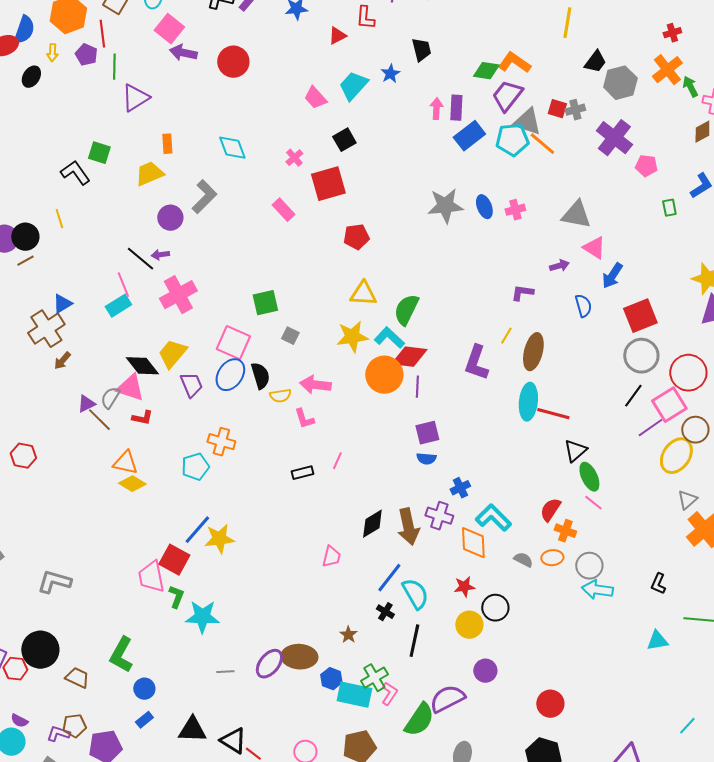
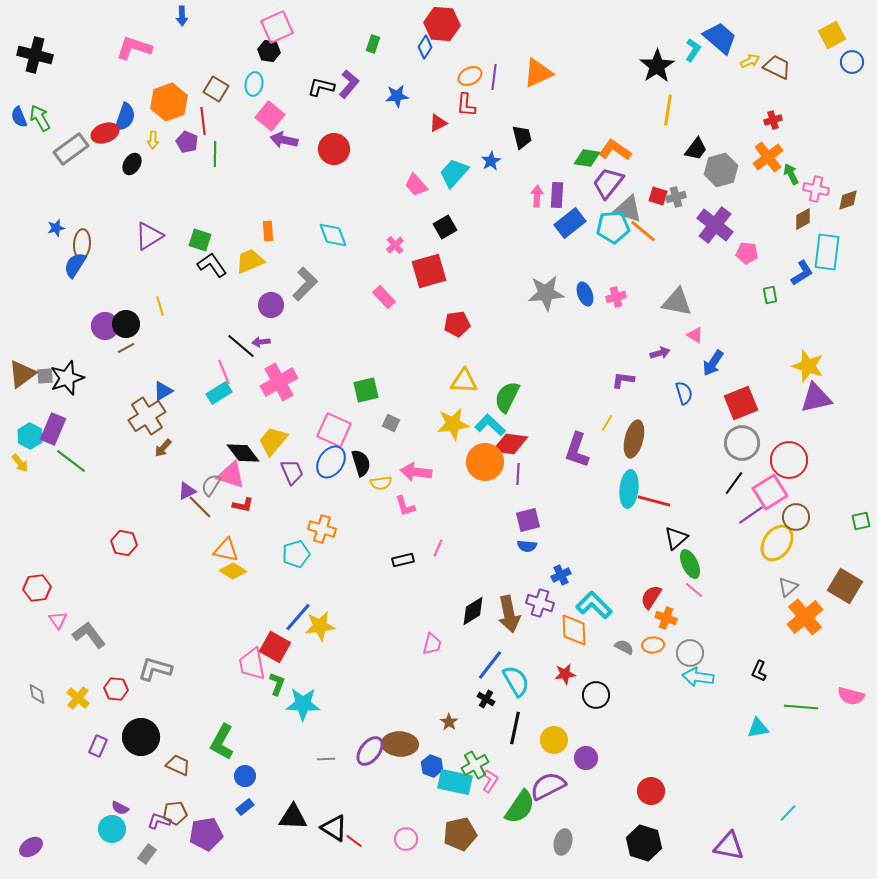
purple triangle: (135, 98) -> (149, 236), moved
black L-shape: (75, 173) -> (212, 265), moved
pink triangle: (594, 248) -> (695, 335), size x0.7
yellow circle: (469, 625) -> (554, 740), moved
red hexagon: (15, 669) -> (116, 689), moved

